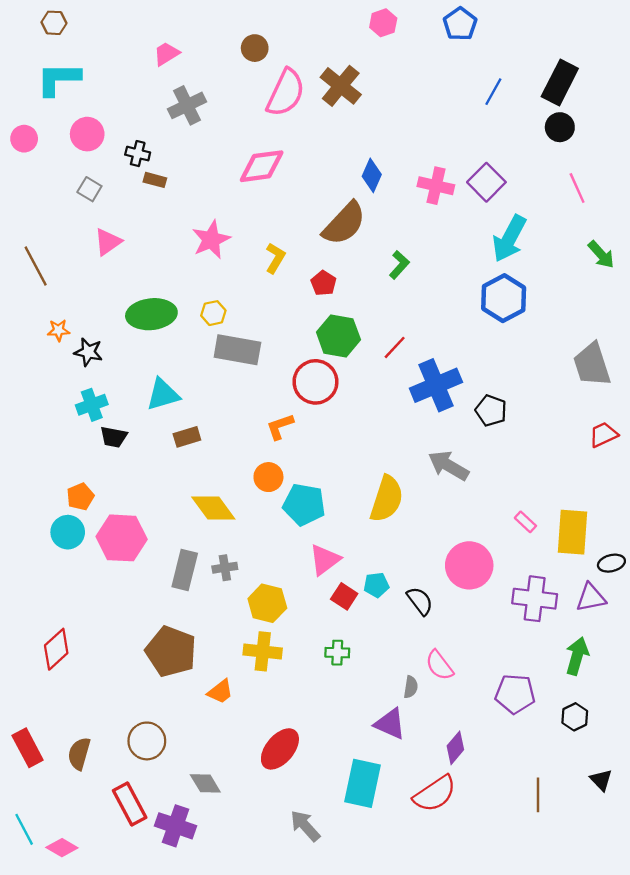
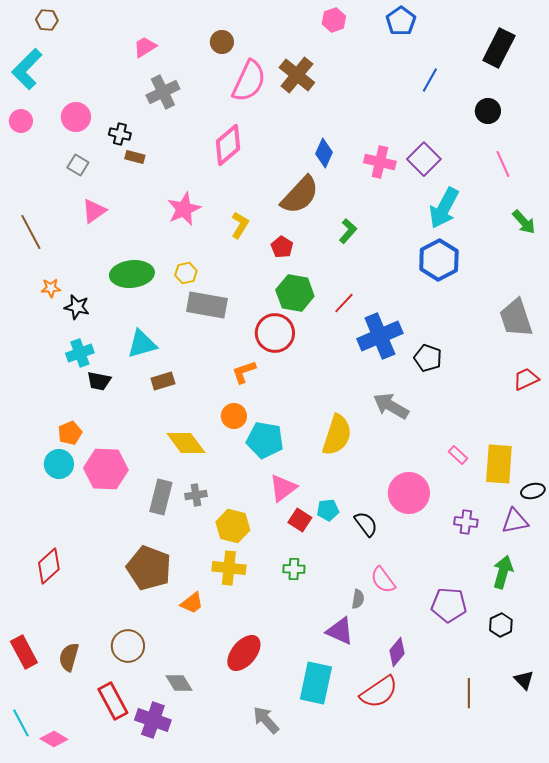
cyan L-shape: (59, 79) -> (27, 69), moved, turned -45
black rectangle: (560, 82) -> (499, 48), moved
pink diamond: (262, 166) -> (228, 145), turned -33
purple cross: (535, 599) -> (466, 522), size x0.6

